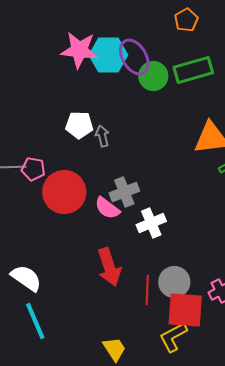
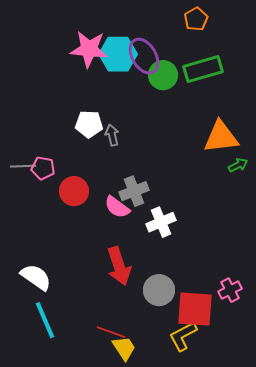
red circle: (64, 192) -> (74, 191), size x0.7
gray circle: (174, 282) -> (159, 290), moved
red line: (147, 290) -> (111, 332), moved, turned -72

